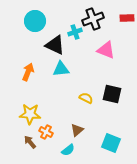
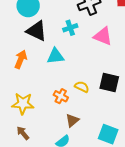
cyan cross: (75, 32) -> (70, 28), moved
black triangle: (55, 45) -> (37, 31), moved
orange cross: (46, 132) -> (61, 96), moved

